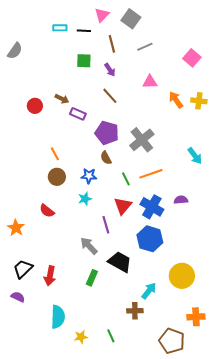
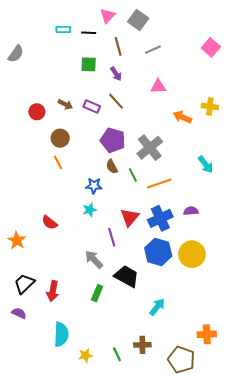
pink square: (192, 58) -> (211, 47), moved
orange arrow: (176, 100) -> (182, 117), moved, turned -30
purple rectangle: (78, 114) -> (92, 107), moved
brown circle: (57, 177) -> (60, 138), moved
green line: (126, 179) -> (133, 175), moved
blue cross: (152, 207) -> (160, 218), turned 35
yellow circle: (182, 276) -> (192, 254), moved
brown cross: (135, 311) -> (142, 345), moved

